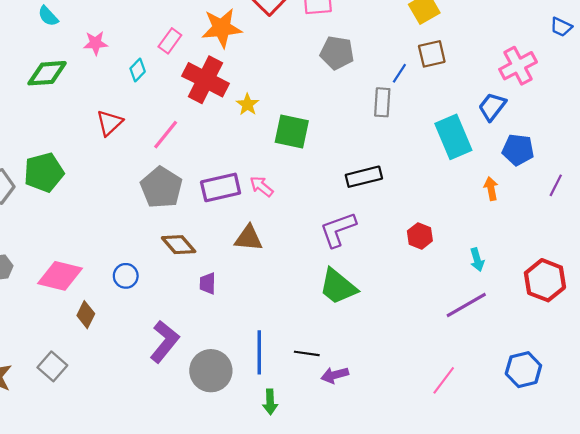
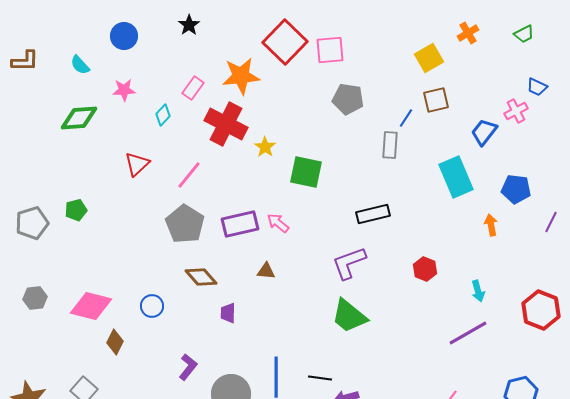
blue trapezoid: (561, 27) -> (537, 87), moved
pink cross: (518, 66) -> (516, 111), size x0.7
blue trapezoid: (492, 107) -> (484, 132), moved
green pentagon: (44, 172) -> (76, 210), size x0.6
brown triangle: (249, 238) -> (266, 271), size x0.7
purple L-shape: (165, 342) -> (188, 367), size x0.7

